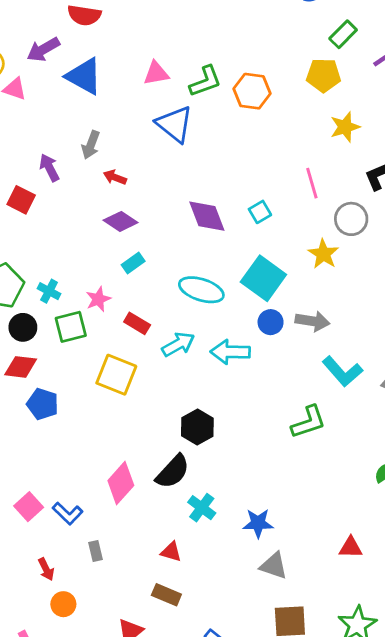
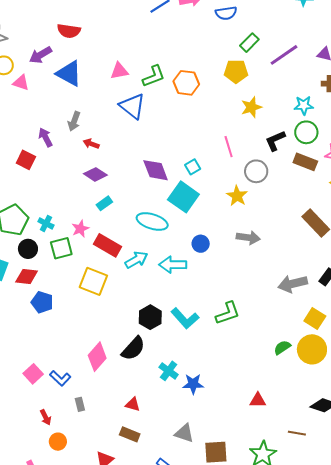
cyan square: (263, 278) -> (183, 197), moved
gray arrow: (313, 321) -> (248, 238), moved
red rectangle: (137, 323) -> (108, 245), size x1.5
cyan L-shape: (342, 372) -> (185, 318), moved
cyan cross: (202, 508) -> (169, 371), moved
gray triangle: (274, 566) -> (184, 433), moved

